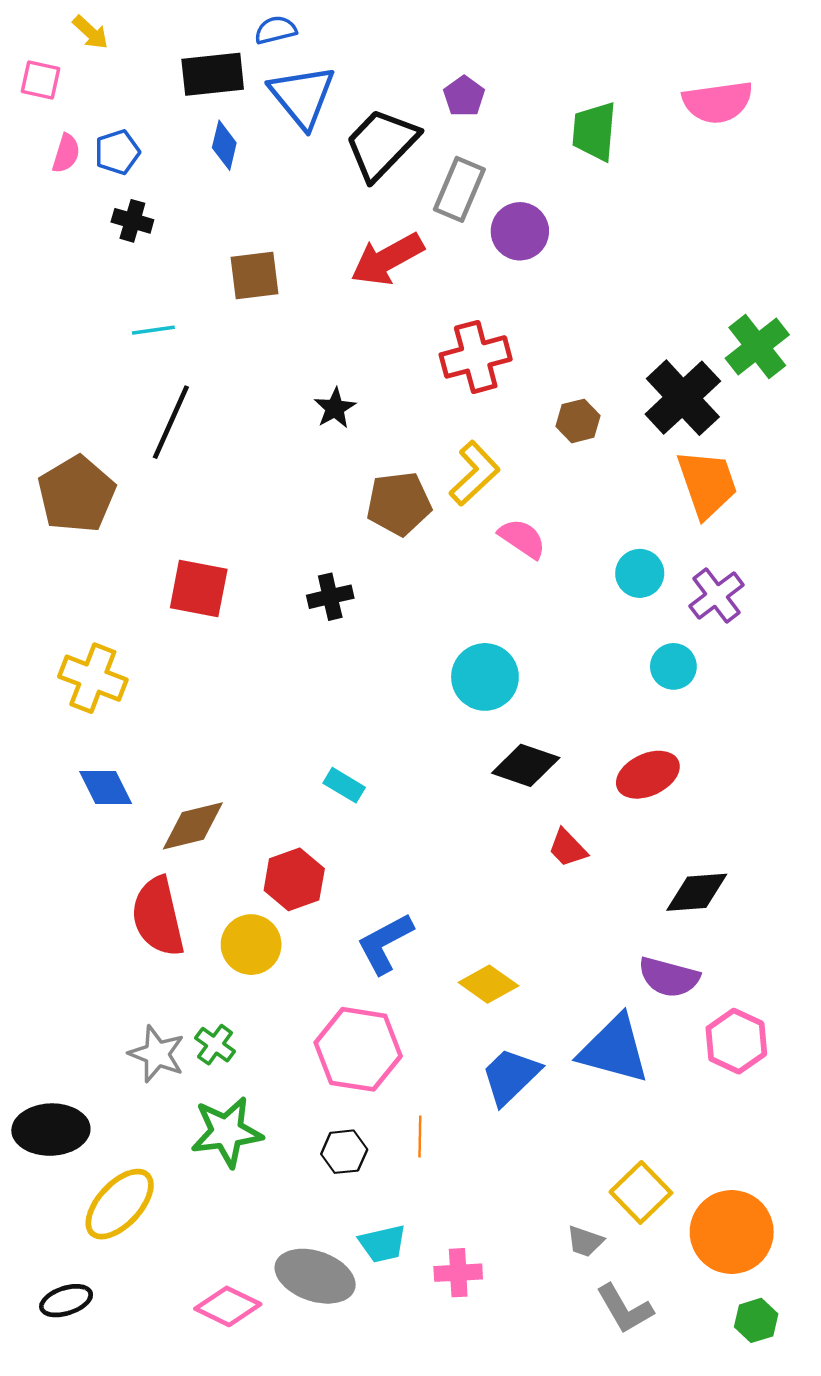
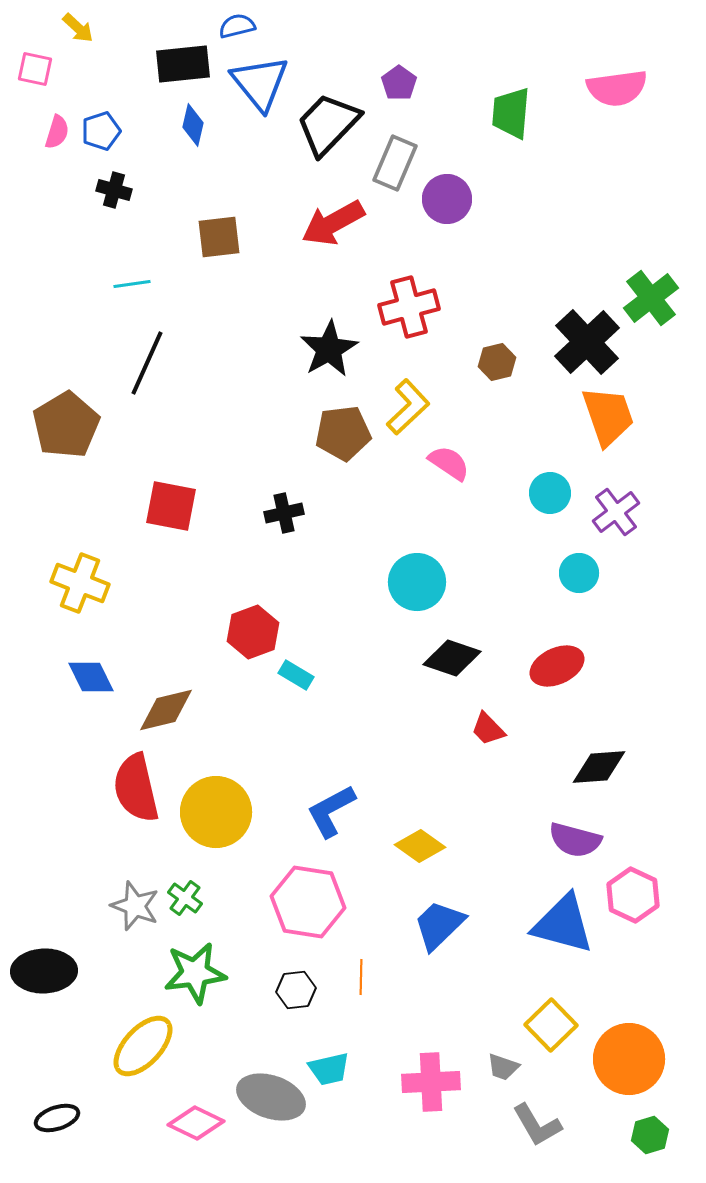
black star: (335, 408) -> (329, 349), moved, size x1.6
red hexagon: (294, 879) -> (253, 632), moved
yellow circle: (251, 945) -> (216, 812), size x1.4
blue triangle: (614, 1049) -> (563, 924), moved
yellow ellipse: (120, 1204) -> (143, 1046), moved
pink cross: (458, 1273) -> (431, 1082), moved, size x1.4

